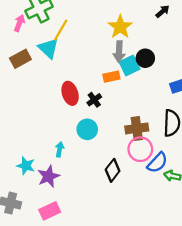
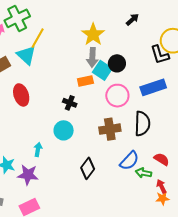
cyan square: (130, 65) -> (102, 70), turned -30
red ellipse: (70, 93) -> (21, 95), moved
black cross: (94, 100) -> (70, 103), turned -32
pink circle: (140, 149) -> (117, 96), moved
purple star: (49, 176) -> (28, 175), turned 30

